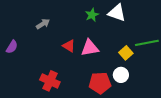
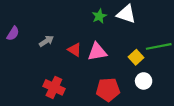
gray arrow: (43, 24) -> (46, 41), moved
purple semicircle: (12, 47) -> (13, 33), moved
white circle: (121, 75) -> (144, 81), moved

